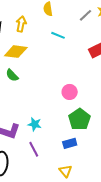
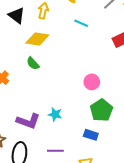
blue rectangle: (70, 143) -> (91, 135), turned 32
purple line: (34, 149) -> (55, 151), moved, turned -63

